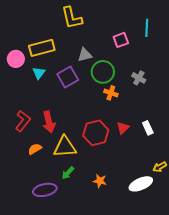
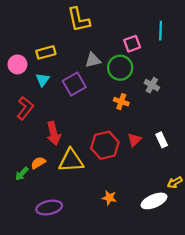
yellow rectangle: (42, 48) -> (46, 52), size x0.7
green circle: (103, 72) -> (120, 68), moved
red L-shape: (23, 121) -> (25, 108), moved
green arrow: (68, 173) -> (22, 174), moved

